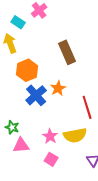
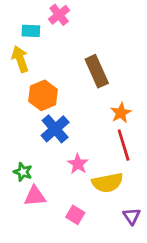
cyan rectangle: (18, 22) -> (31, 31), turned -32
orange star: (58, 88) -> (121, 113), moved
pink star: (50, 136) -> (78, 164), moved

